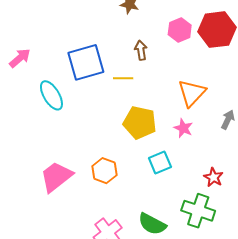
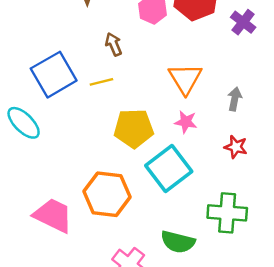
cyan square: (160, 162) -> (169, 168), size x1.6
orange hexagon: (104, 171) -> (107, 194), size x1.5
pink trapezoid: (56, 177) -> (53, 215), turned 78
red star: (213, 177) -> (236, 147), moved

